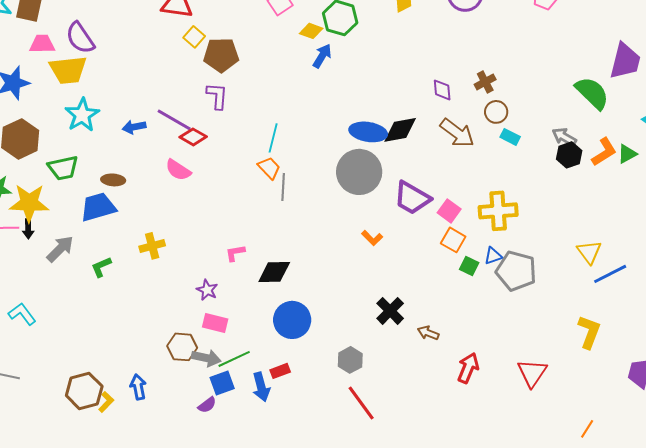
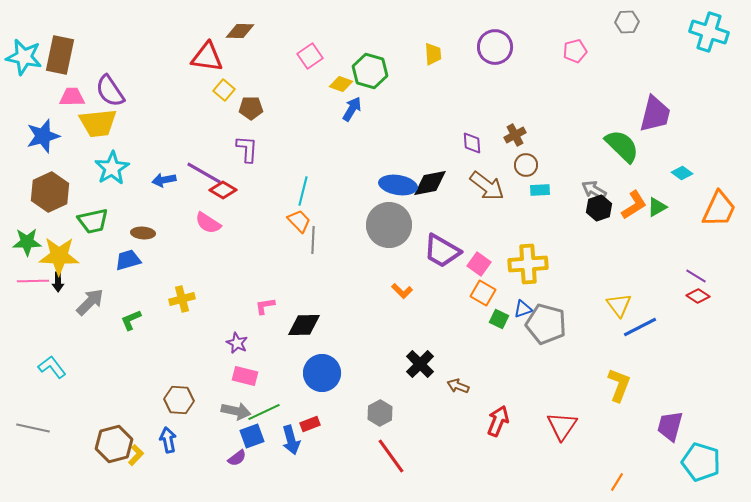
brown pentagon: (221, 55) -> (251, 108), size x0.7
cyan rectangle: (510, 137) -> (540, 190), turned -30
blue trapezoid: (98, 207) -> (128, 260), size x0.7
brown hexagon: (182, 347) -> (179, 400), moved

